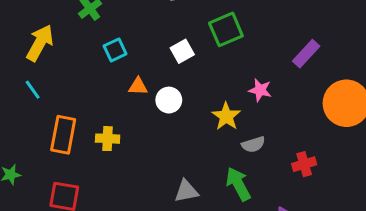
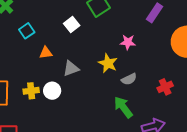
white circle: (169, 100) -> (52, 91), moved
gray triangle: (186, 191) -> (71, 69), moved

